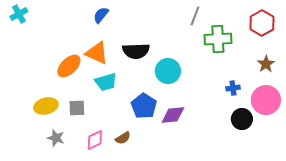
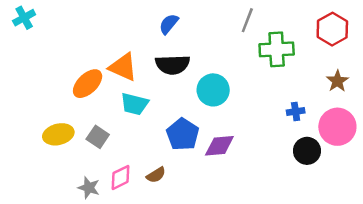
blue semicircle: (101, 15) -> (169, 24), moved
cyan trapezoid: (106, 82) -> (134, 104), turned 30
gray square: (77, 108) -> (98, 137), turned 36
gray star: (56, 138) -> (89, 188), moved

